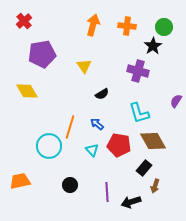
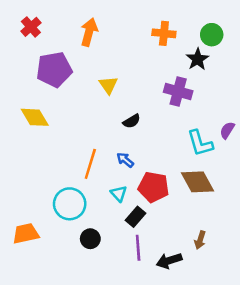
orange arrow: (93, 25) -> (89, 32), moved
cyan L-shape: (139, 113) -> (200, 143), moved
cyan circle: (49, 146) -> (70, 204), moved
black rectangle: (144, 168) -> (135, 217), moved

